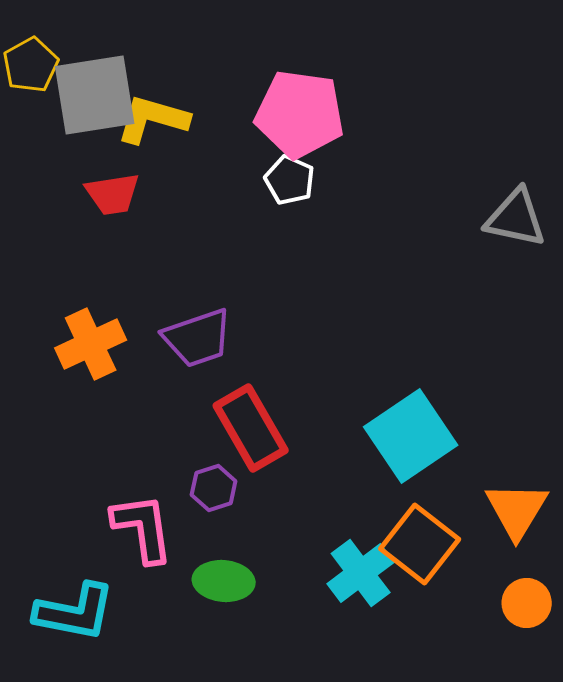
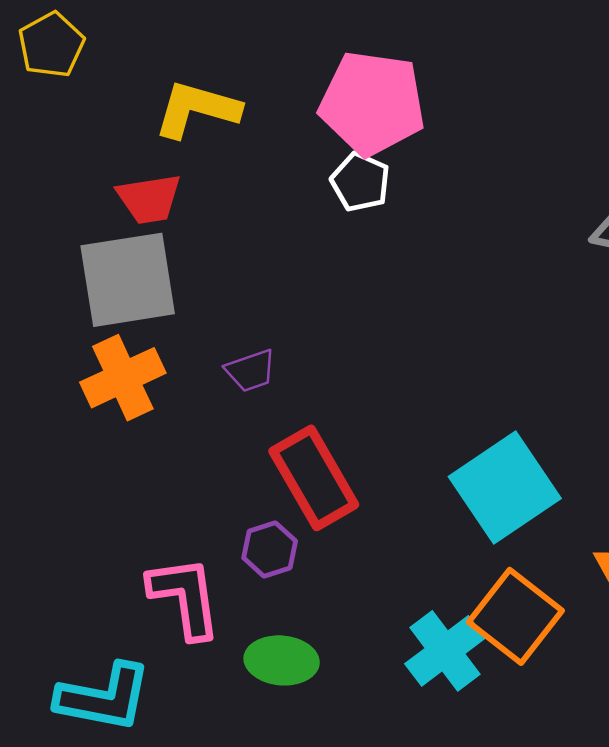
gray square: (95, 95) -> (128, 280), moved
purple trapezoid: (198, 338) -> (251, 371), size x0.6

